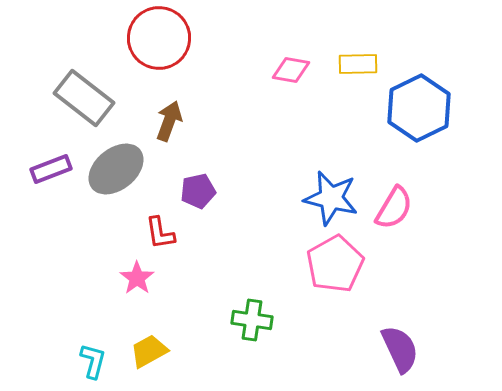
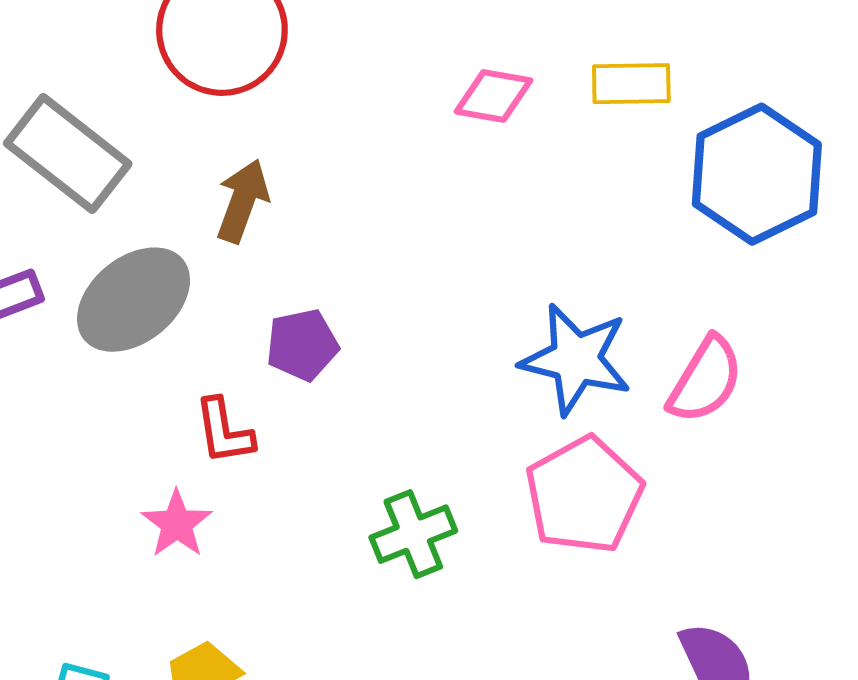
green cross: (252, 320) -> (413, 534), moved, turned -30

